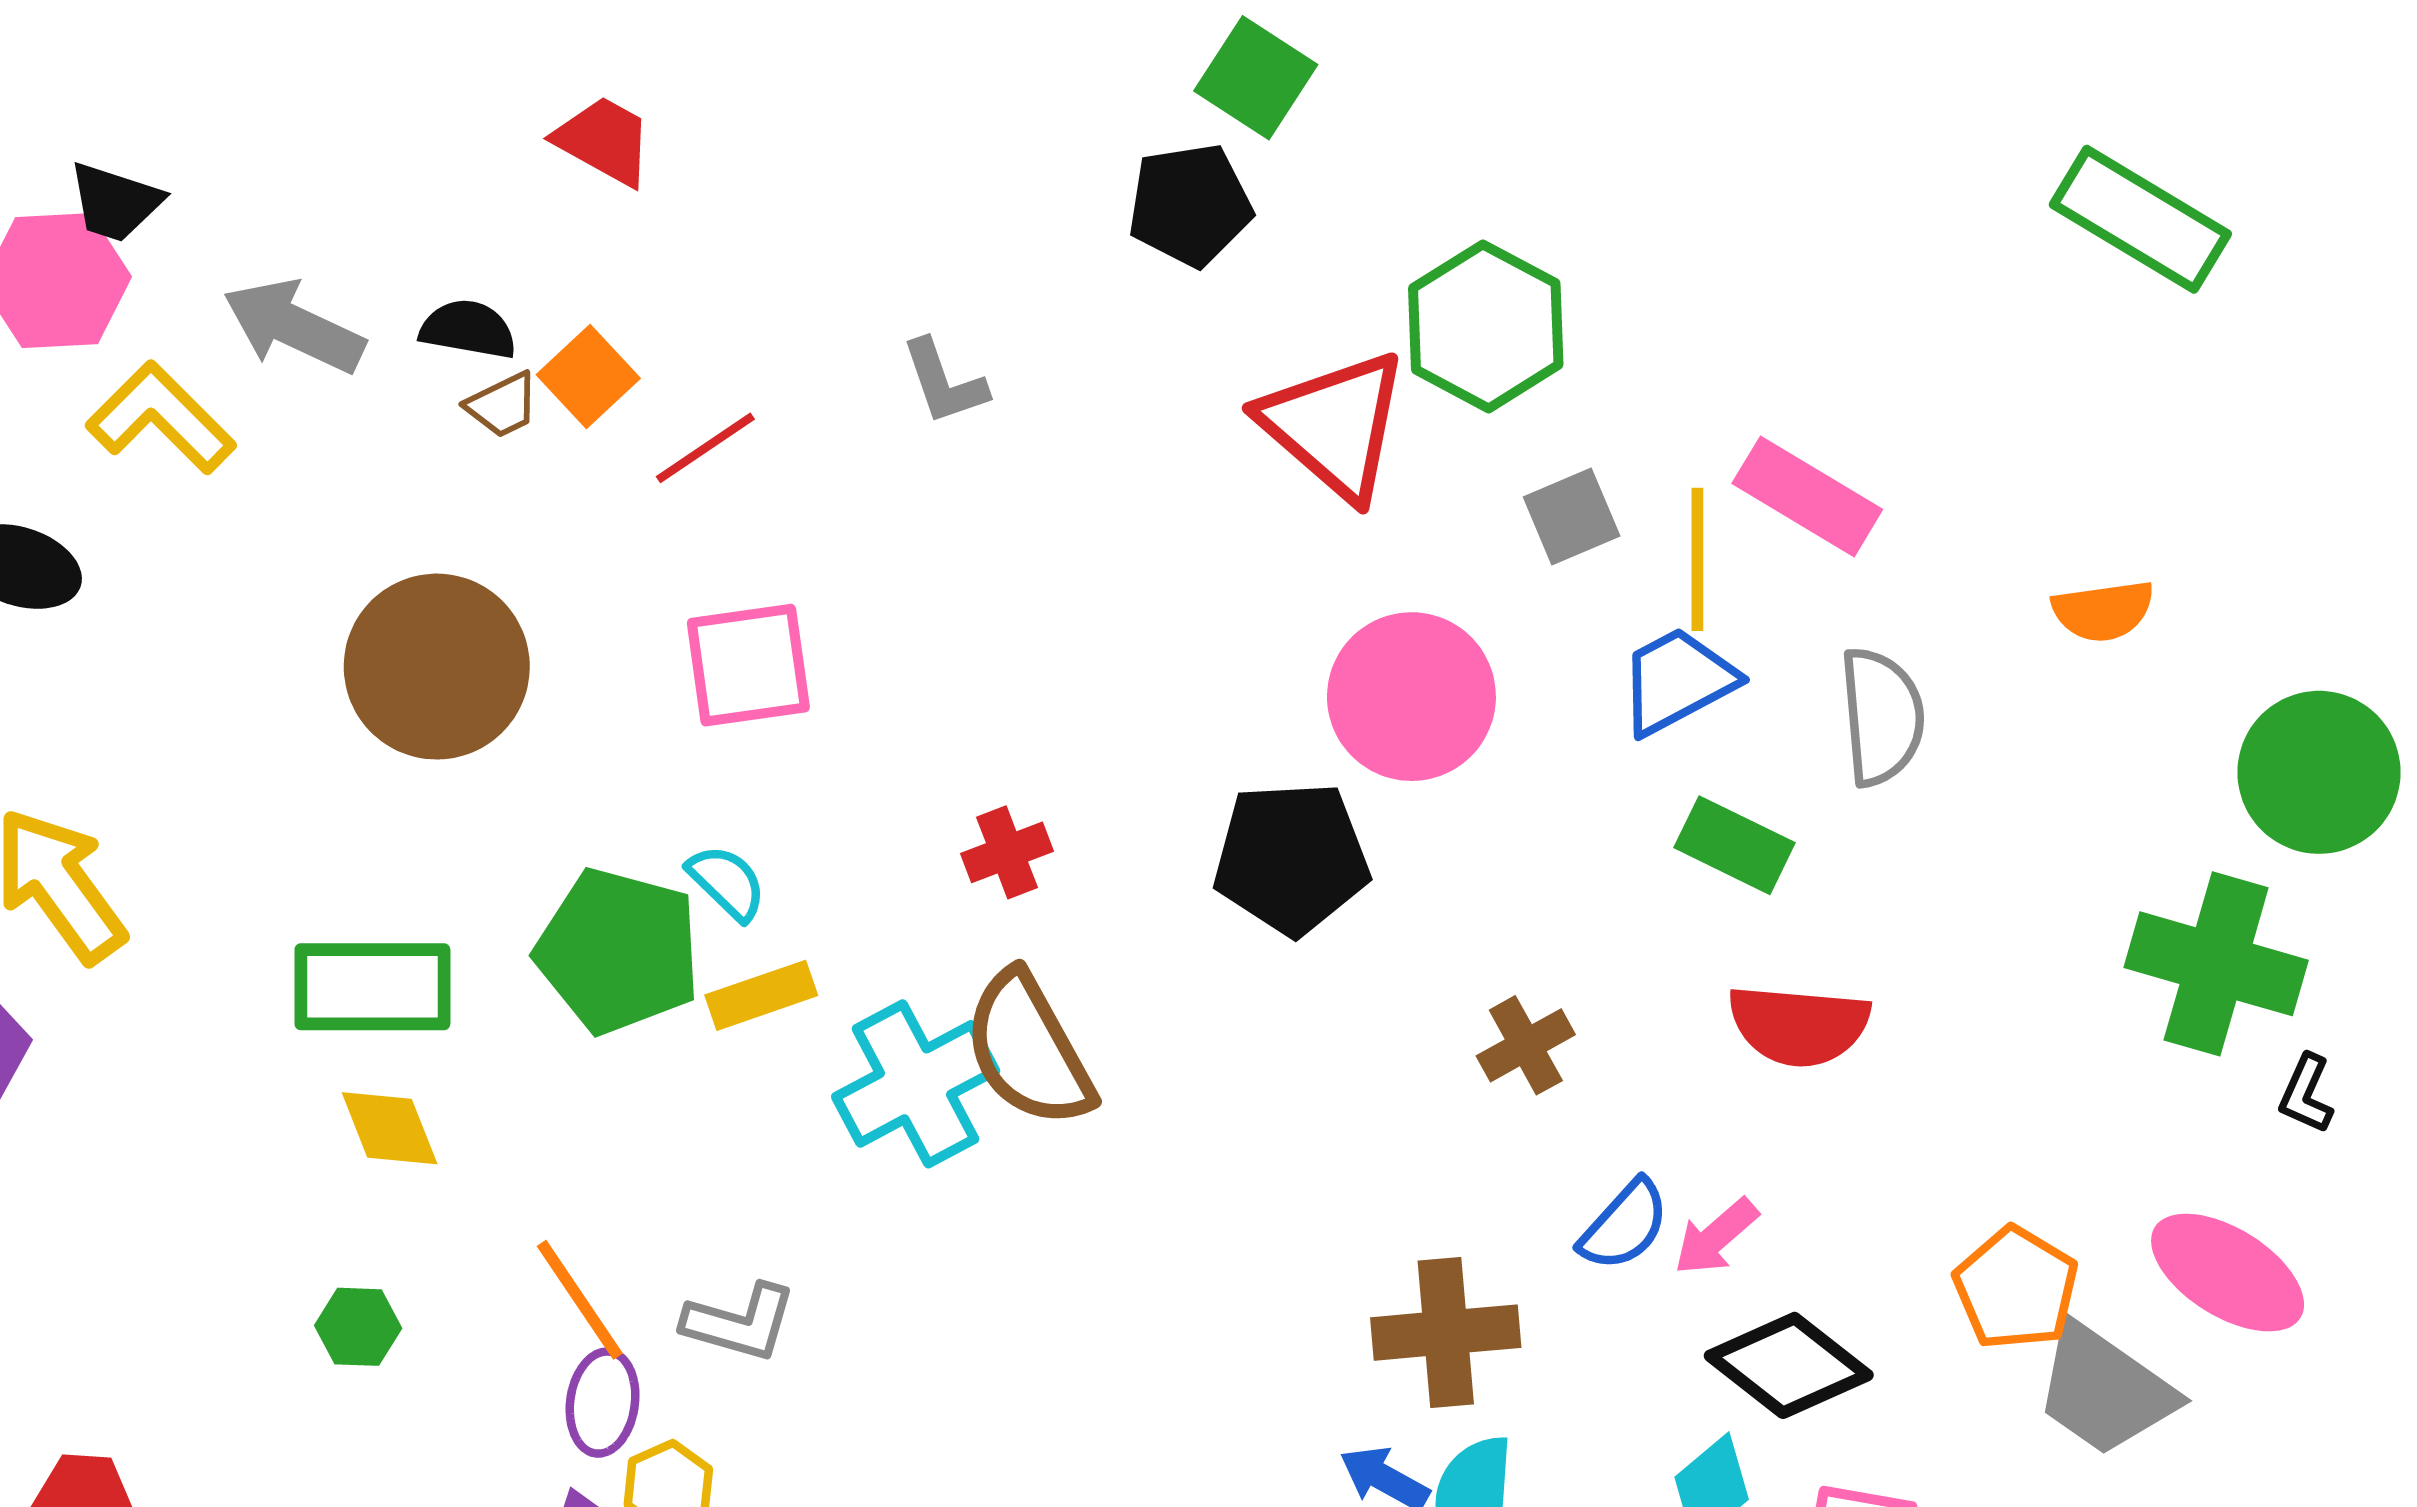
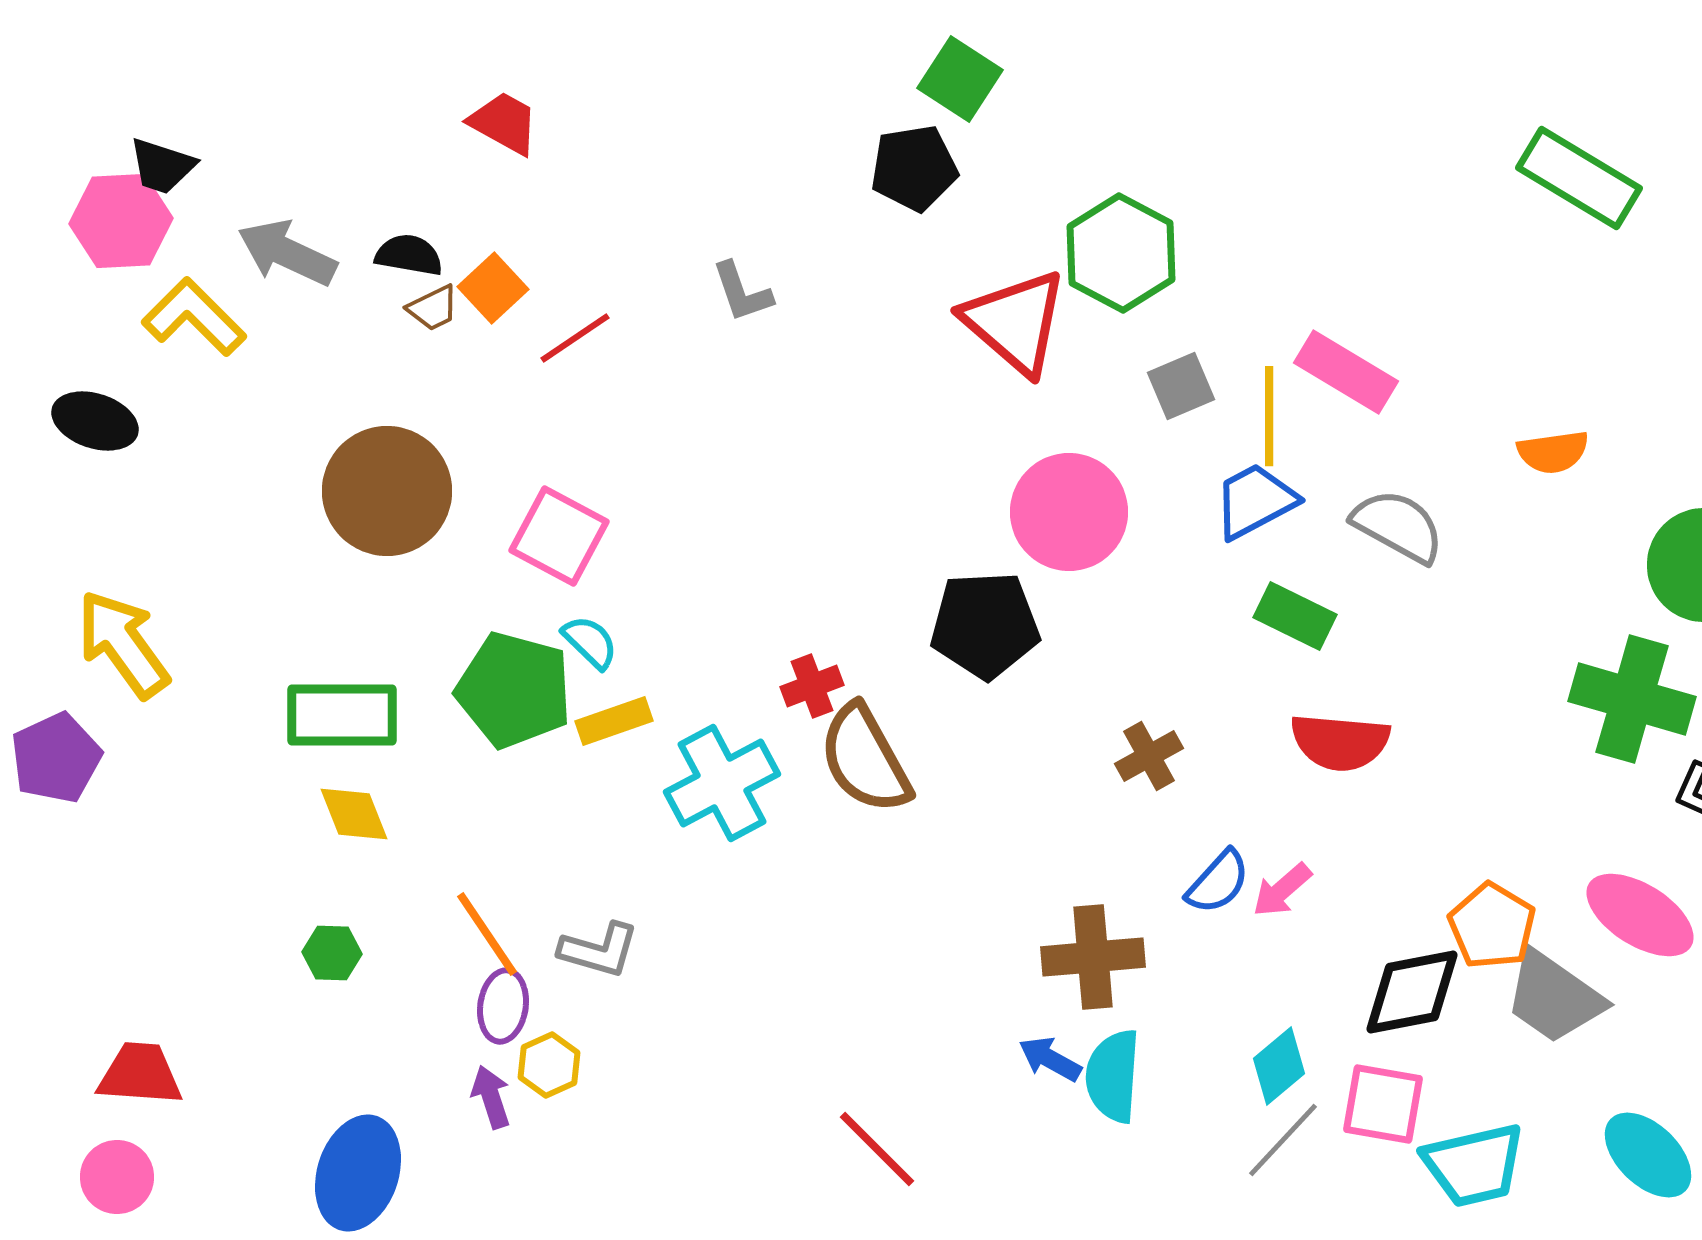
pink square: (748, 665) -> (559, 536), moved, turned 36
gray semicircle: (1882, 717) -> (1398, 526), turned -56
red cross: (1007, 852) -> (812, 686), moved
brown semicircle: (1028, 1050) -> (865, 759), moved
black diamond: (1789, 1365) -> (1412, 992), moved, turned -49

